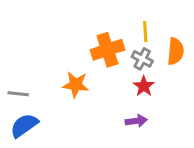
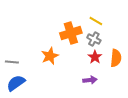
yellow line: (145, 32) -> (96, 21), turned -56
orange semicircle: (176, 51) -> (116, 58), moved
orange star: (76, 85) -> (50, 56), turned -30

